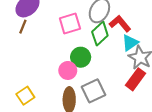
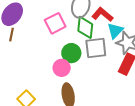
green diamond: (100, 34) -> (85, 27), turned -30
gray square: (93, 91) -> (96, 48), moved, turned 30

